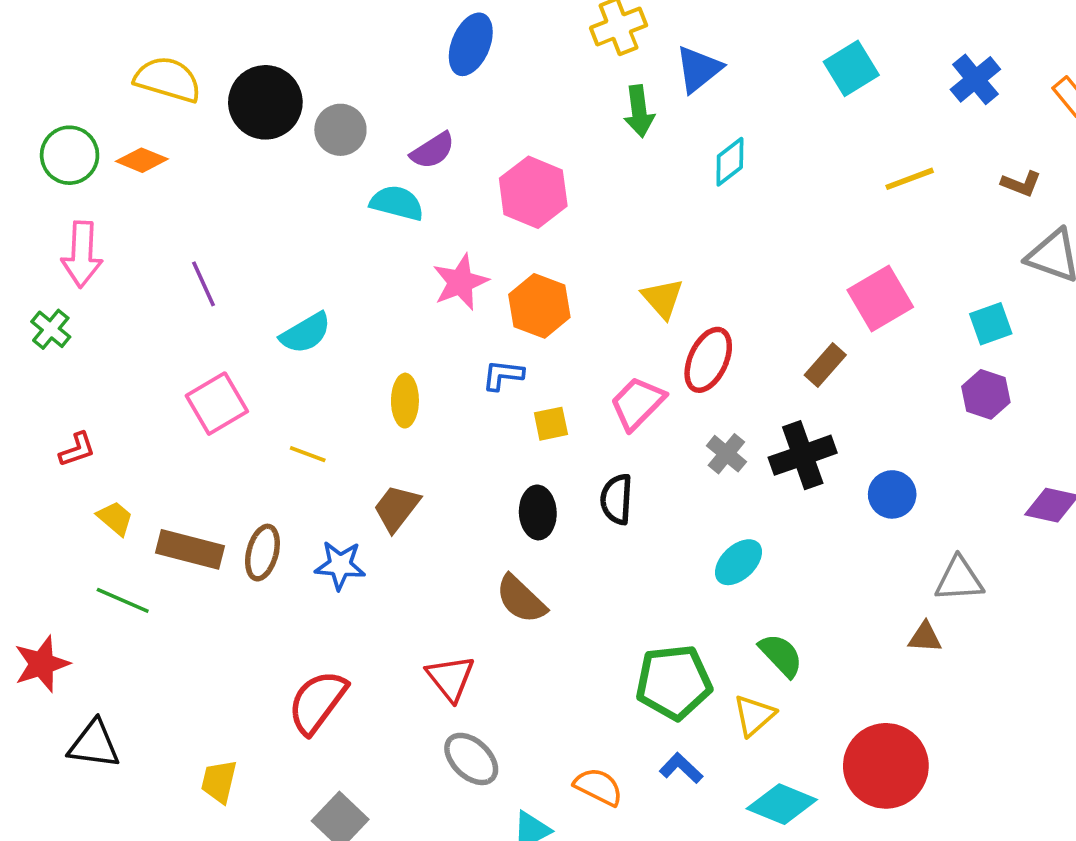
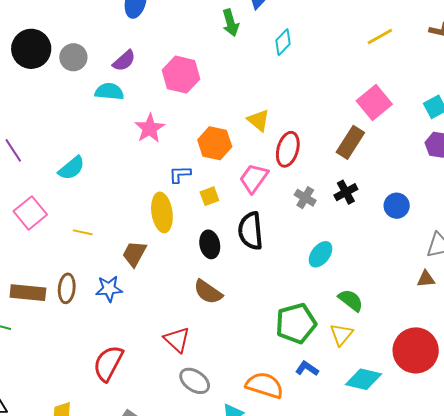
orange hexagon: (539, 306) -> (215, 143), moved
brown rectangle: (825, 365) -> (350, 142), size x1.4
yellow ellipse: (405, 401) -> (162, 212), moved, size x1.4
black cross: (803, 455) -> (346, 192), size x0.7
black semicircle: (617, 499) -> (251, 231), size x1.4
orange semicircle: (598, 787) -> (265, 385), size x1.4

